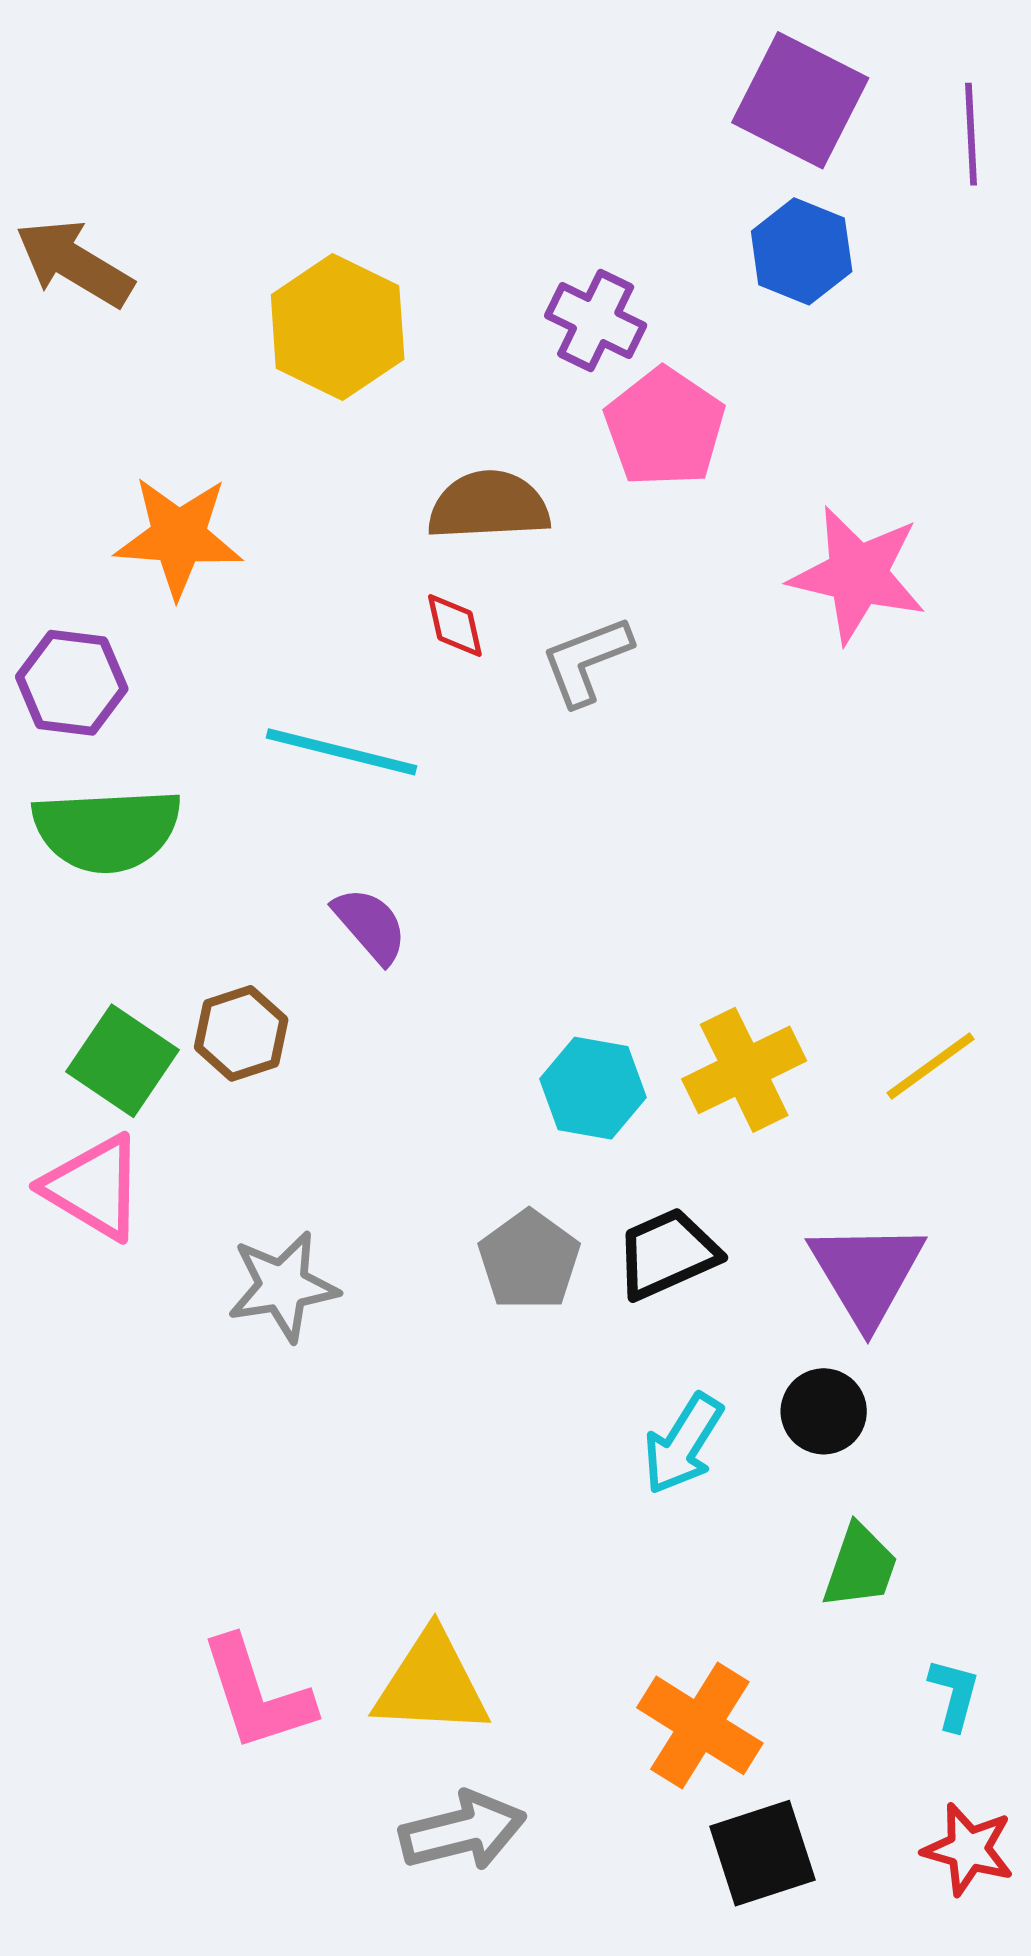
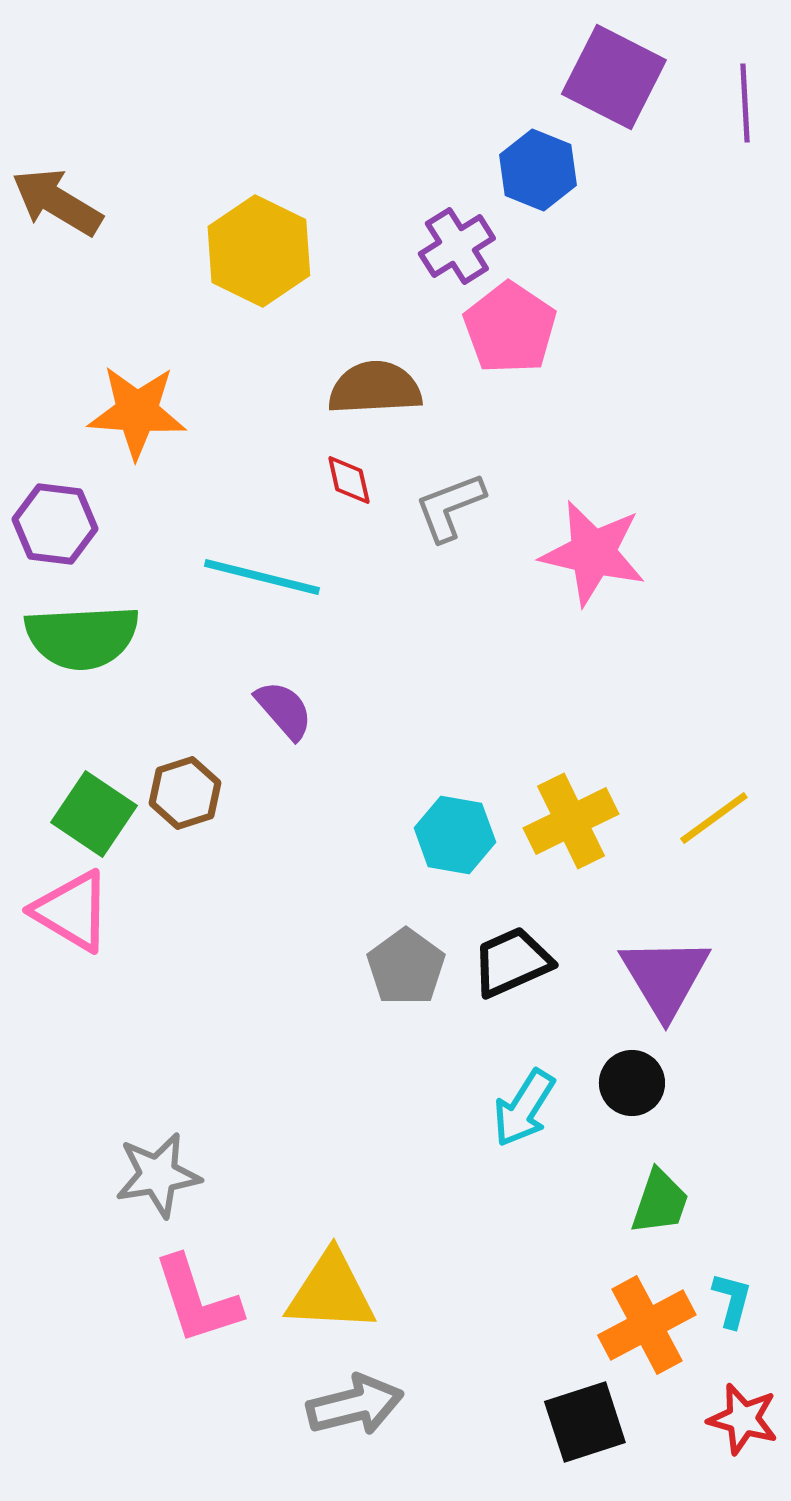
blue hexagon: (802, 251) -> (538, 170), moved
purple cross: (596, 320) -> (457, 246), turned 32
pink star: (858, 575) -> (593, 553), moved
gray star: (283, 1286) -> (158, 1175), moved
orange cross: (700, 1725) -> (647, 1325), moved, turned 30

